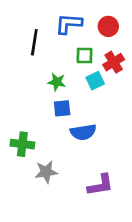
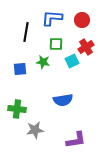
green square: (85, 55) -> (56, 44), moved
blue square: (62, 108) -> (20, 69), moved

